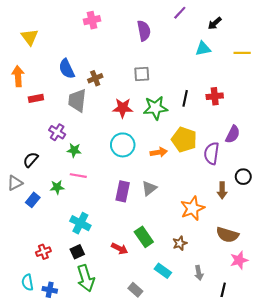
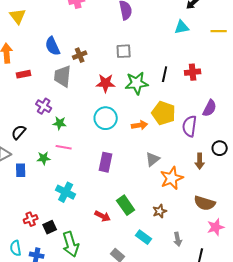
gray triangle: (149, 188) -> (153, 159), moved
blue rectangle: (33, 200) -> (21, 170), turned -40
black square: (77, 252) -> (50, 227), moved

